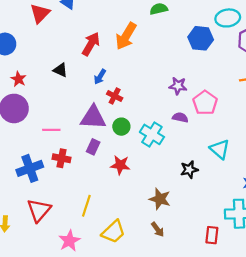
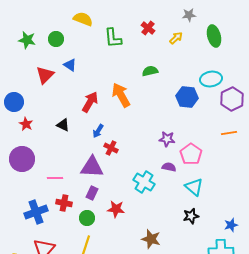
orange arrow: (126, 36) -> (121, 95), turned 120
red star: (18, 79) -> (26, 124), moved
green circle: (121, 127) -> (87, 218), moved
cyan triangle: (220, 149) -> (194, 187), moved
black star: (189, 170) -> (191, 216), moved

